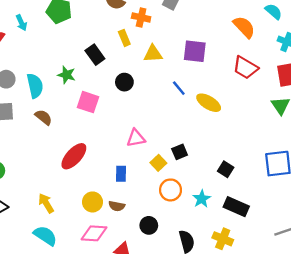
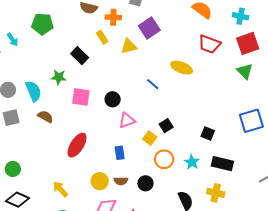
purple square: (195, 51) -> (149, 28), moved, turned -30
black circle: (124, 82) -> (113, 99), moved
blue line: (179, 88) -> (153, 84), moved
yellow ellipse: (209, 103) -> (182, 68), moved
black circle: (149, 225) -> (145, 183), moved

